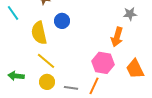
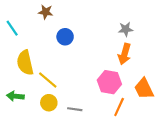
gray star: (130, 14) -> (126, 29), moved
yellow semicircle: (39, 33) -> (25, 63), moved
orange line: (94, 86) -> (119, 107), moved

